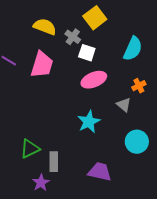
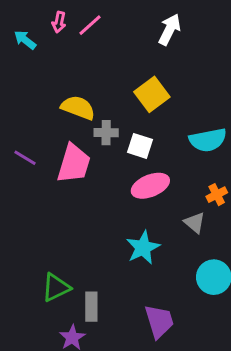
gray cross: (73, 37) -> (106, 133), moved, turned -35
cyan semicircle: (133, 49) -> (208, 140), turned 55
purple trapezoid: (100, 172) -> (159, 321), turned 60

